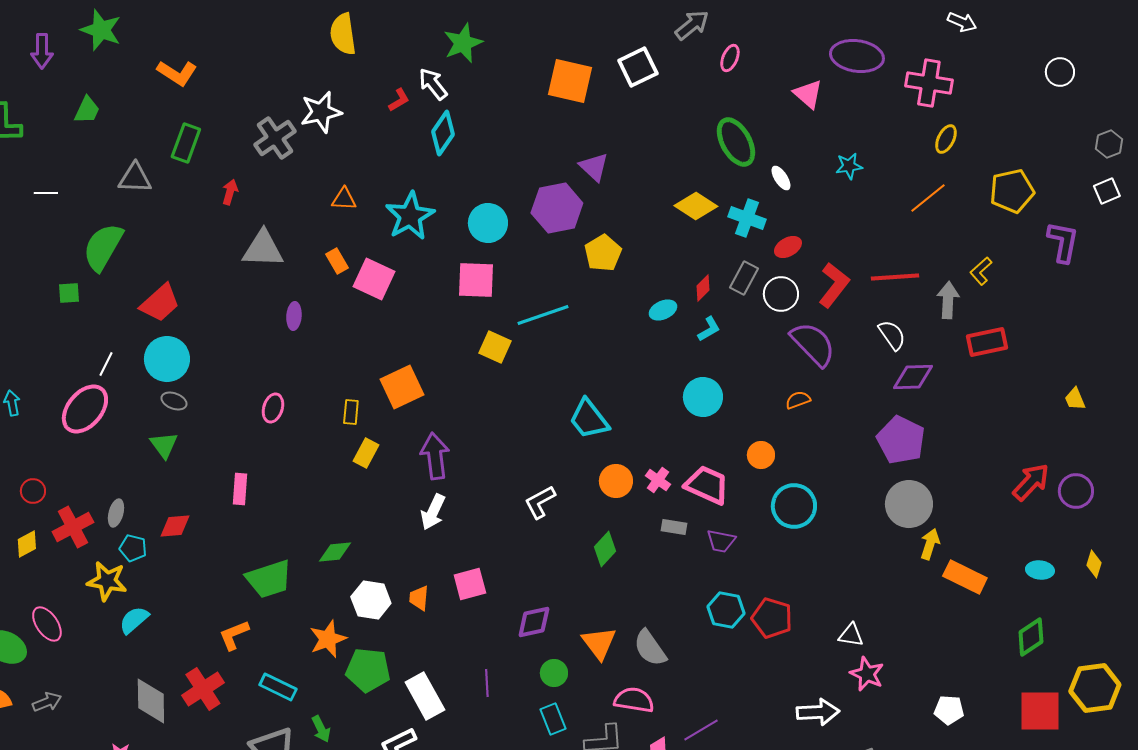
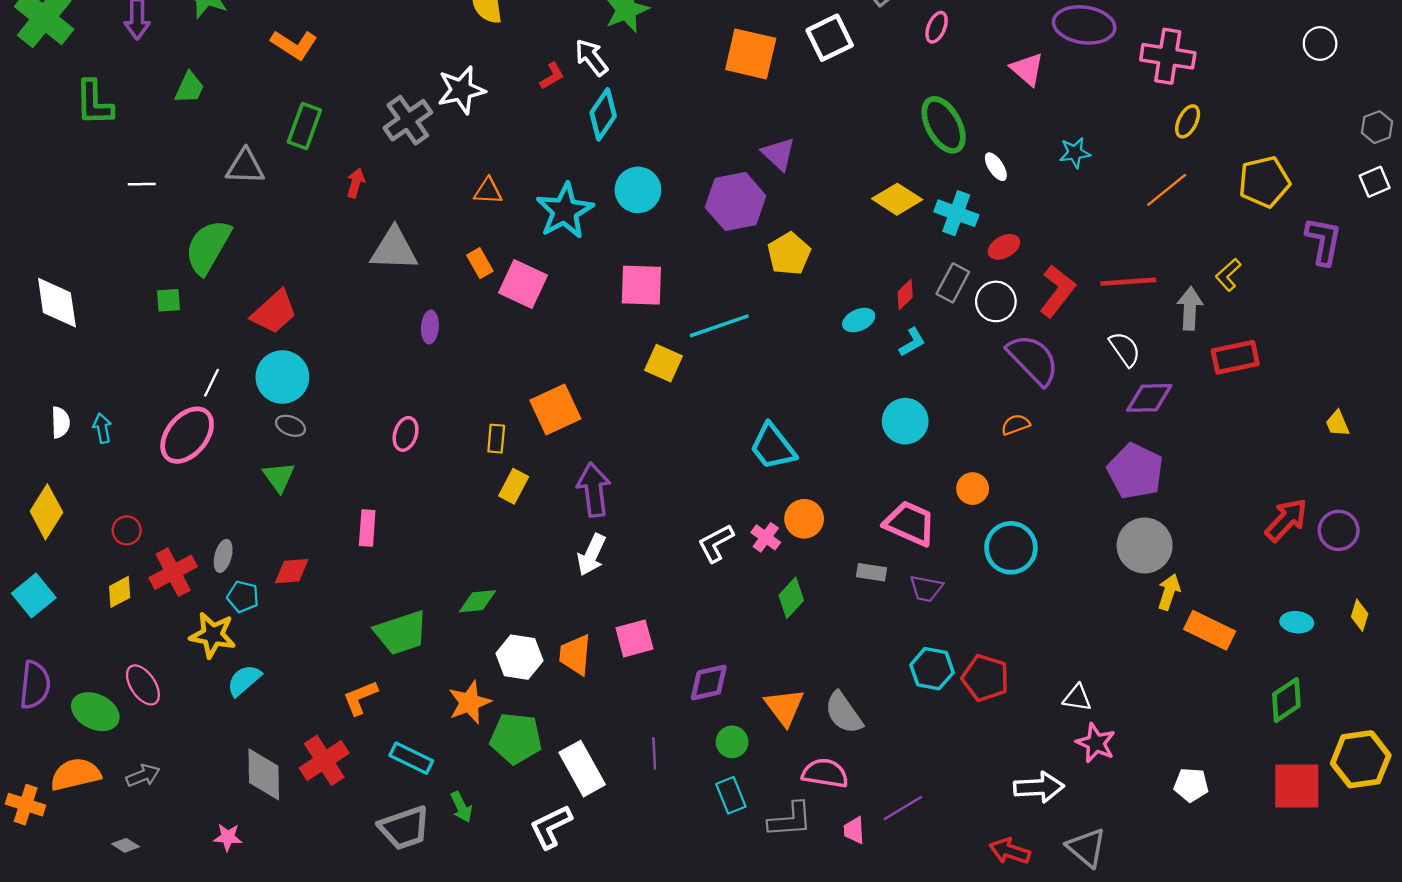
cyan circle: (488, 223) -> (638, 190), moved
pink cross: (658, 480) -> (766, 537), moved
orange trapezoid: (419, 598) -> (575, 655), size x1.4

